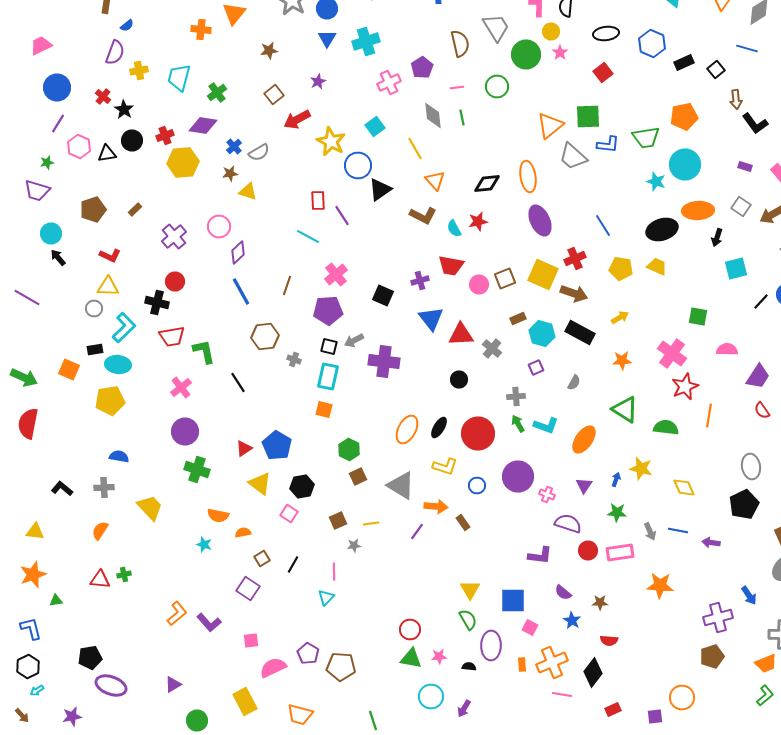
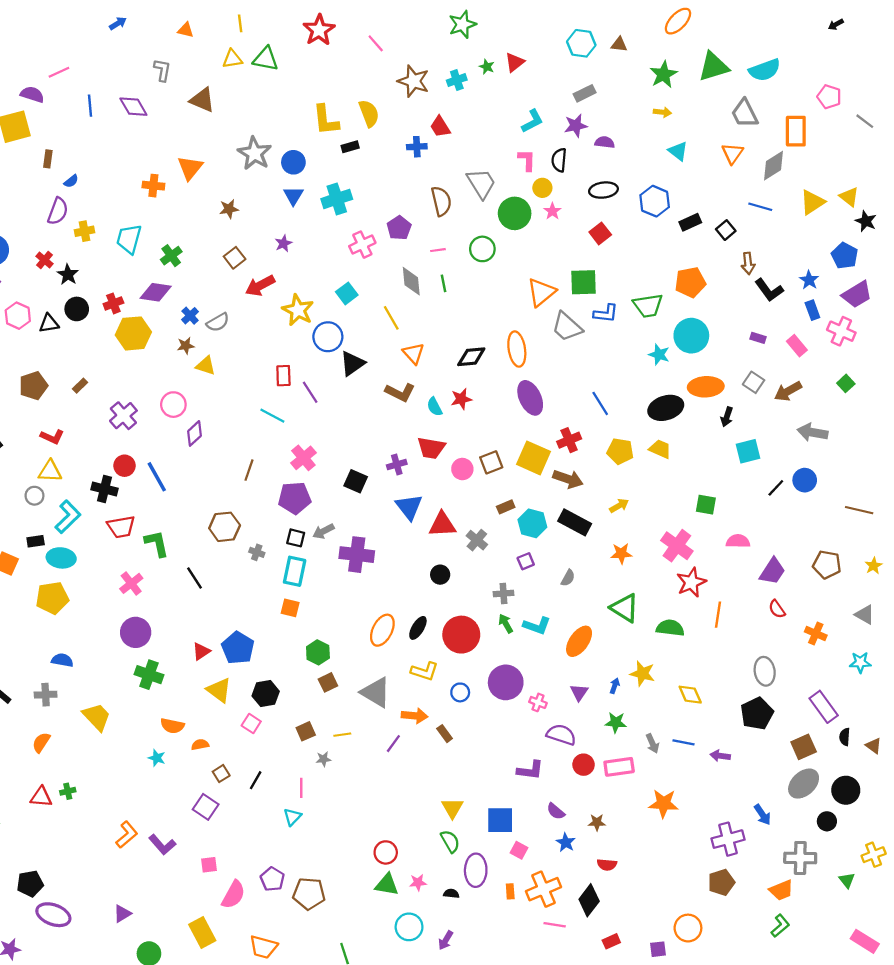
blue line: (241, 292) -> (157, 477), moved
pink semicircle: (273, 668) -> (233, 895), turned 144

